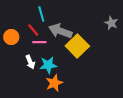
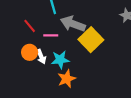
red line: (33, 30) -> (30, 26), moved
orange circle: (11, 37) -> (30, 52), moved

